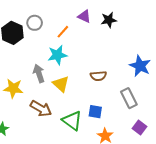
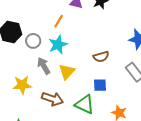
gray circle: (35, 23) -> (33, 41), moved
yellow triangle: (61, 84) -> (67, 72), turned 42
blue square: (95, 112) -> (100, 85), moved

